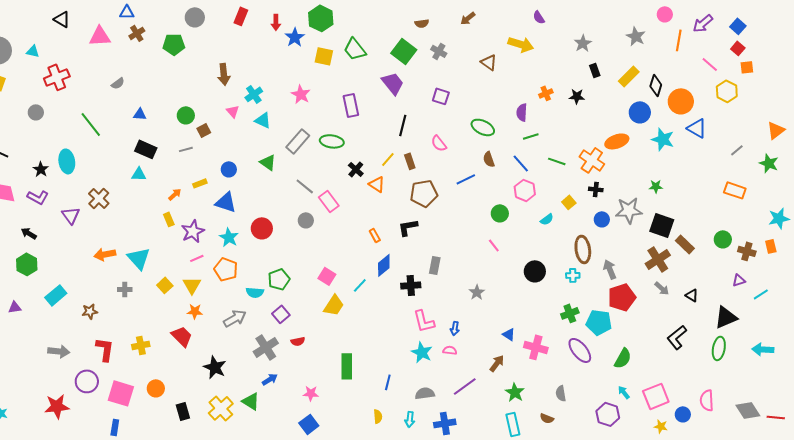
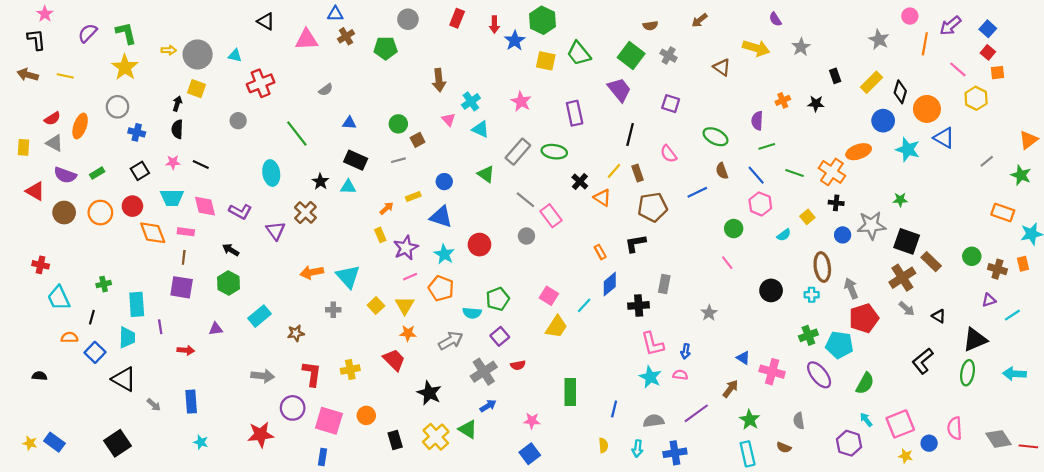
gray star: (583, 43) -> (801, 47), moved
black star: (41, 169) -> (320, 182), moved
orange rectangle: (735, 190) -> (1003, 213), moved

